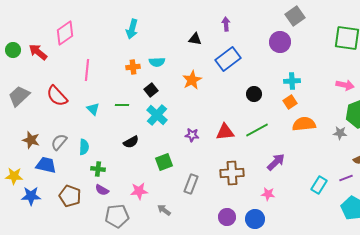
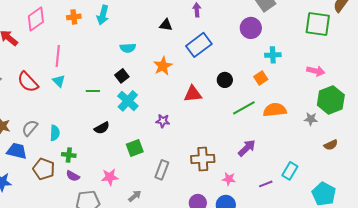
orange cross: (133, 67) -> (74, 17), moved
cyan cross: (292, 81) -> (273, 55), moved
orange square: (290, 102) -> (261, 78), moved
cyan triangle: (93, 109) -> (59, 81), moved
green line: (257, 130) -> (244, 108), moved
red triangle: (225, 132) -> (193, 94), moved
purple line: (346, 178) -> (266, 184), moved
pink star: (268, 194) -> (229, 179), moved
brown pentagon: (70, 196) -> (44, 169), moved
gray arrow: (164, 210) -> (135, 196), turned 104

